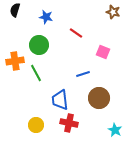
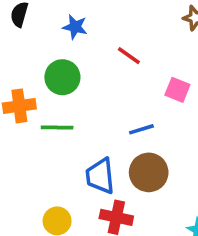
green line: (36, 73) -> (57, 128), turned -60
brown circle: (99, 98) -> (149, 172), moved

